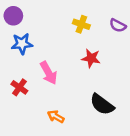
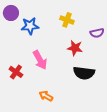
purple semicircle: (118, 25) -> (97, 33), moved, turned -40
blue star: (22, 44) -> (30, 26), moved
black semicircle: (102, 104) -> (84, 73), moved, turned -30

